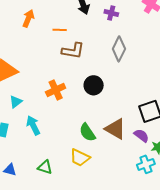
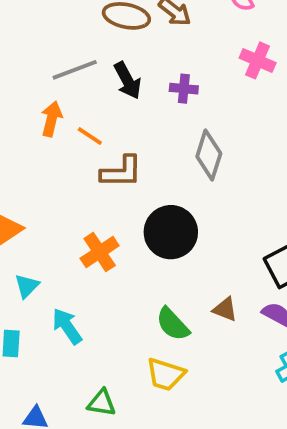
orange arrow: (28, 18) -> (52, 119), moved
orange line: (60, 30) -> (90, 136), turned 40
black circle: (94, 85) -> (171, 232), size x1.4
brown triangle: (115, 129) -> (225, 309), size x0.6

